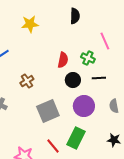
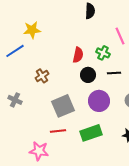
yellow star: (30, 24) -> (32, 30), moved
green rectangle: (76, 138) -> (91, 133), turned 45
red line: (53, 146) -> (58, 131), moved, turned -56

